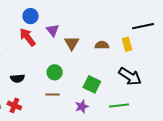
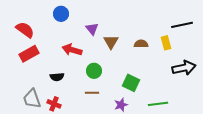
blue circle: (31, 16) -> (61, 14), moved
red arrow: (27, 37) -> (72, 50), moved, turned -36
black arrow: (130, 76) -> (184, 68), moved, turned -45

